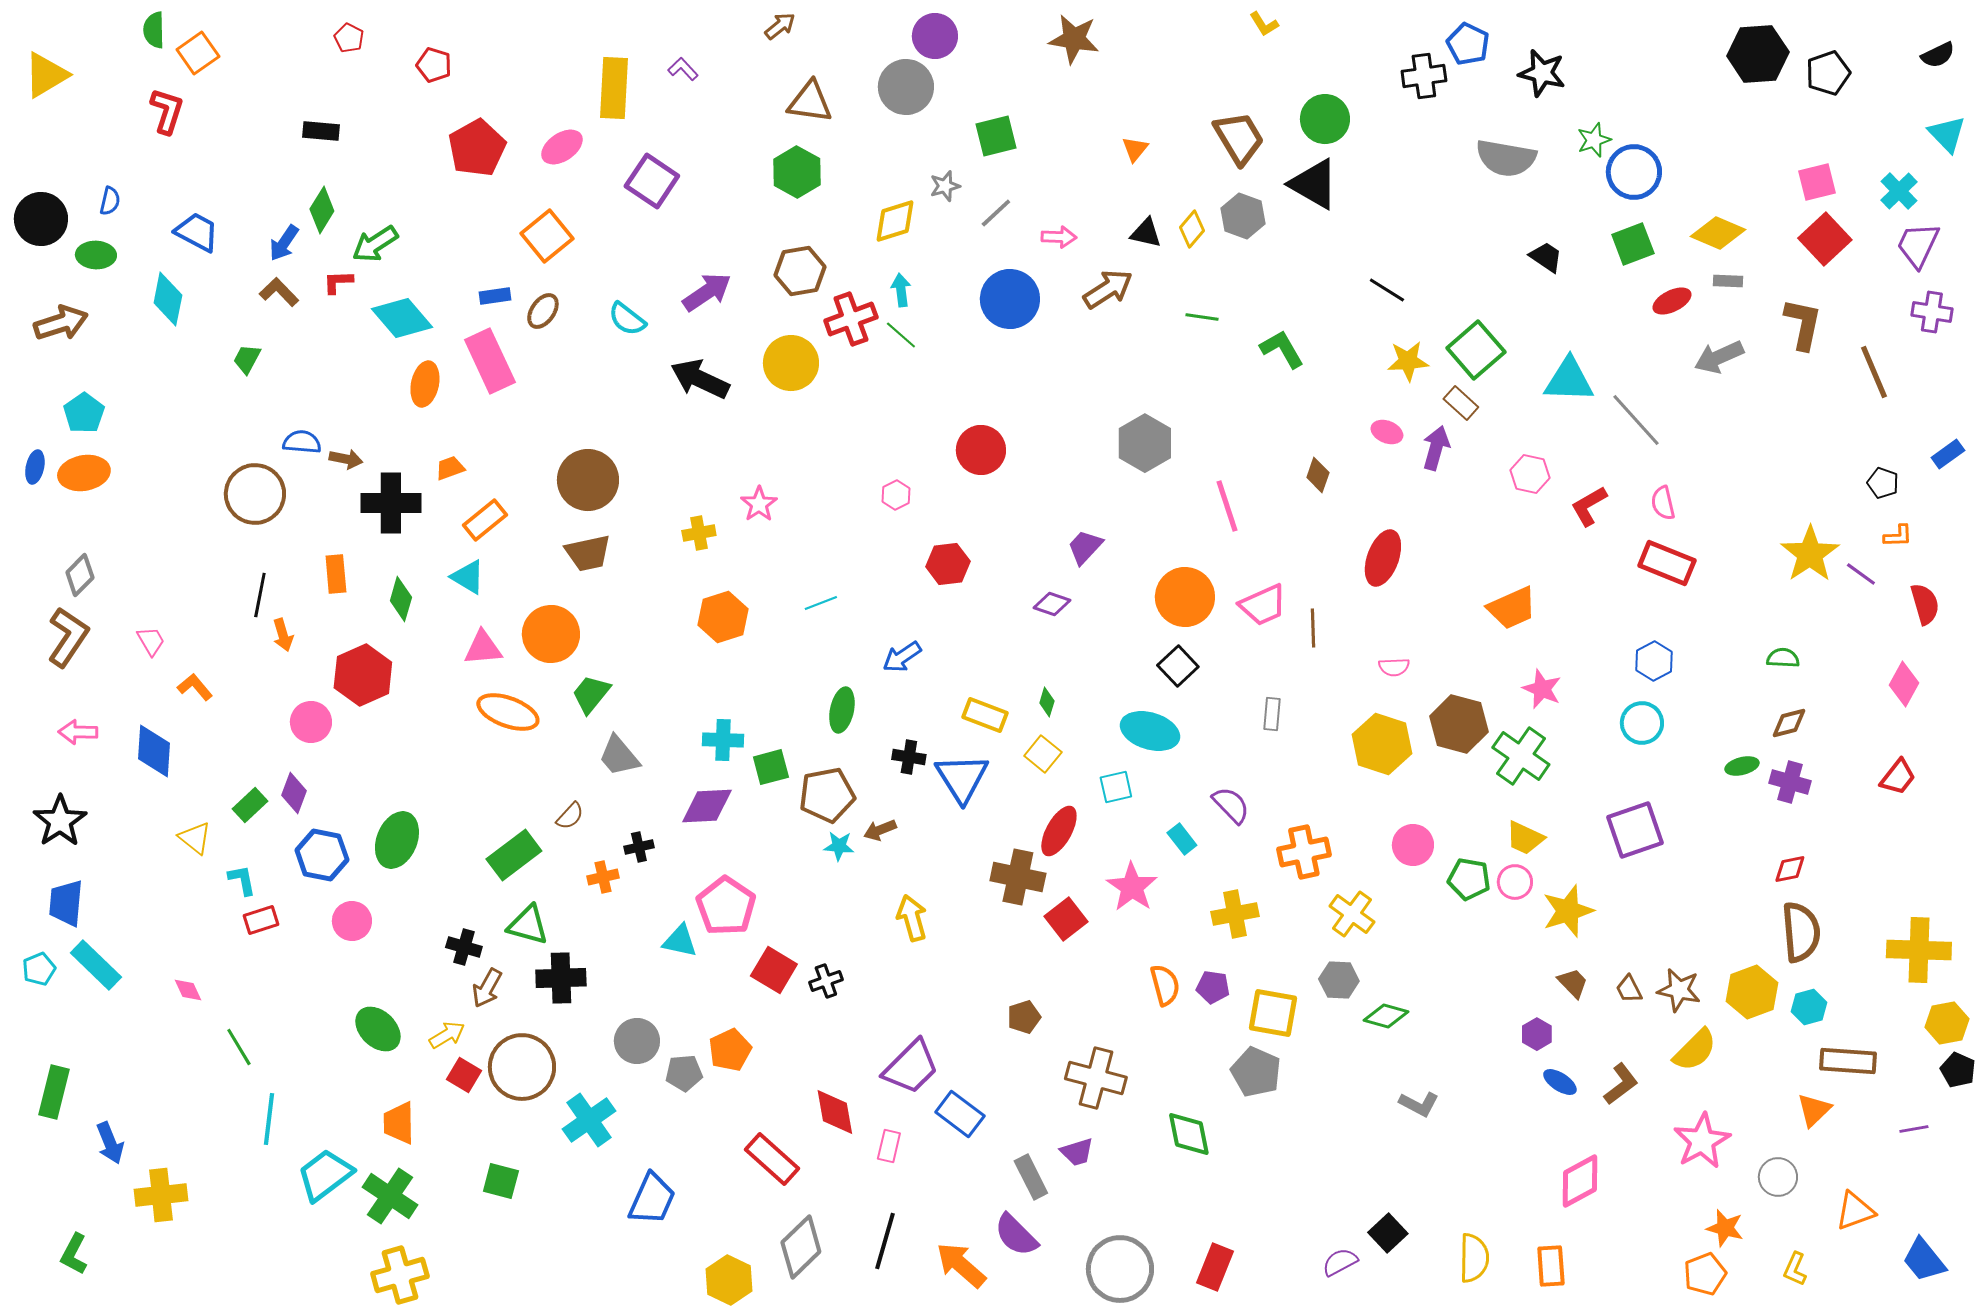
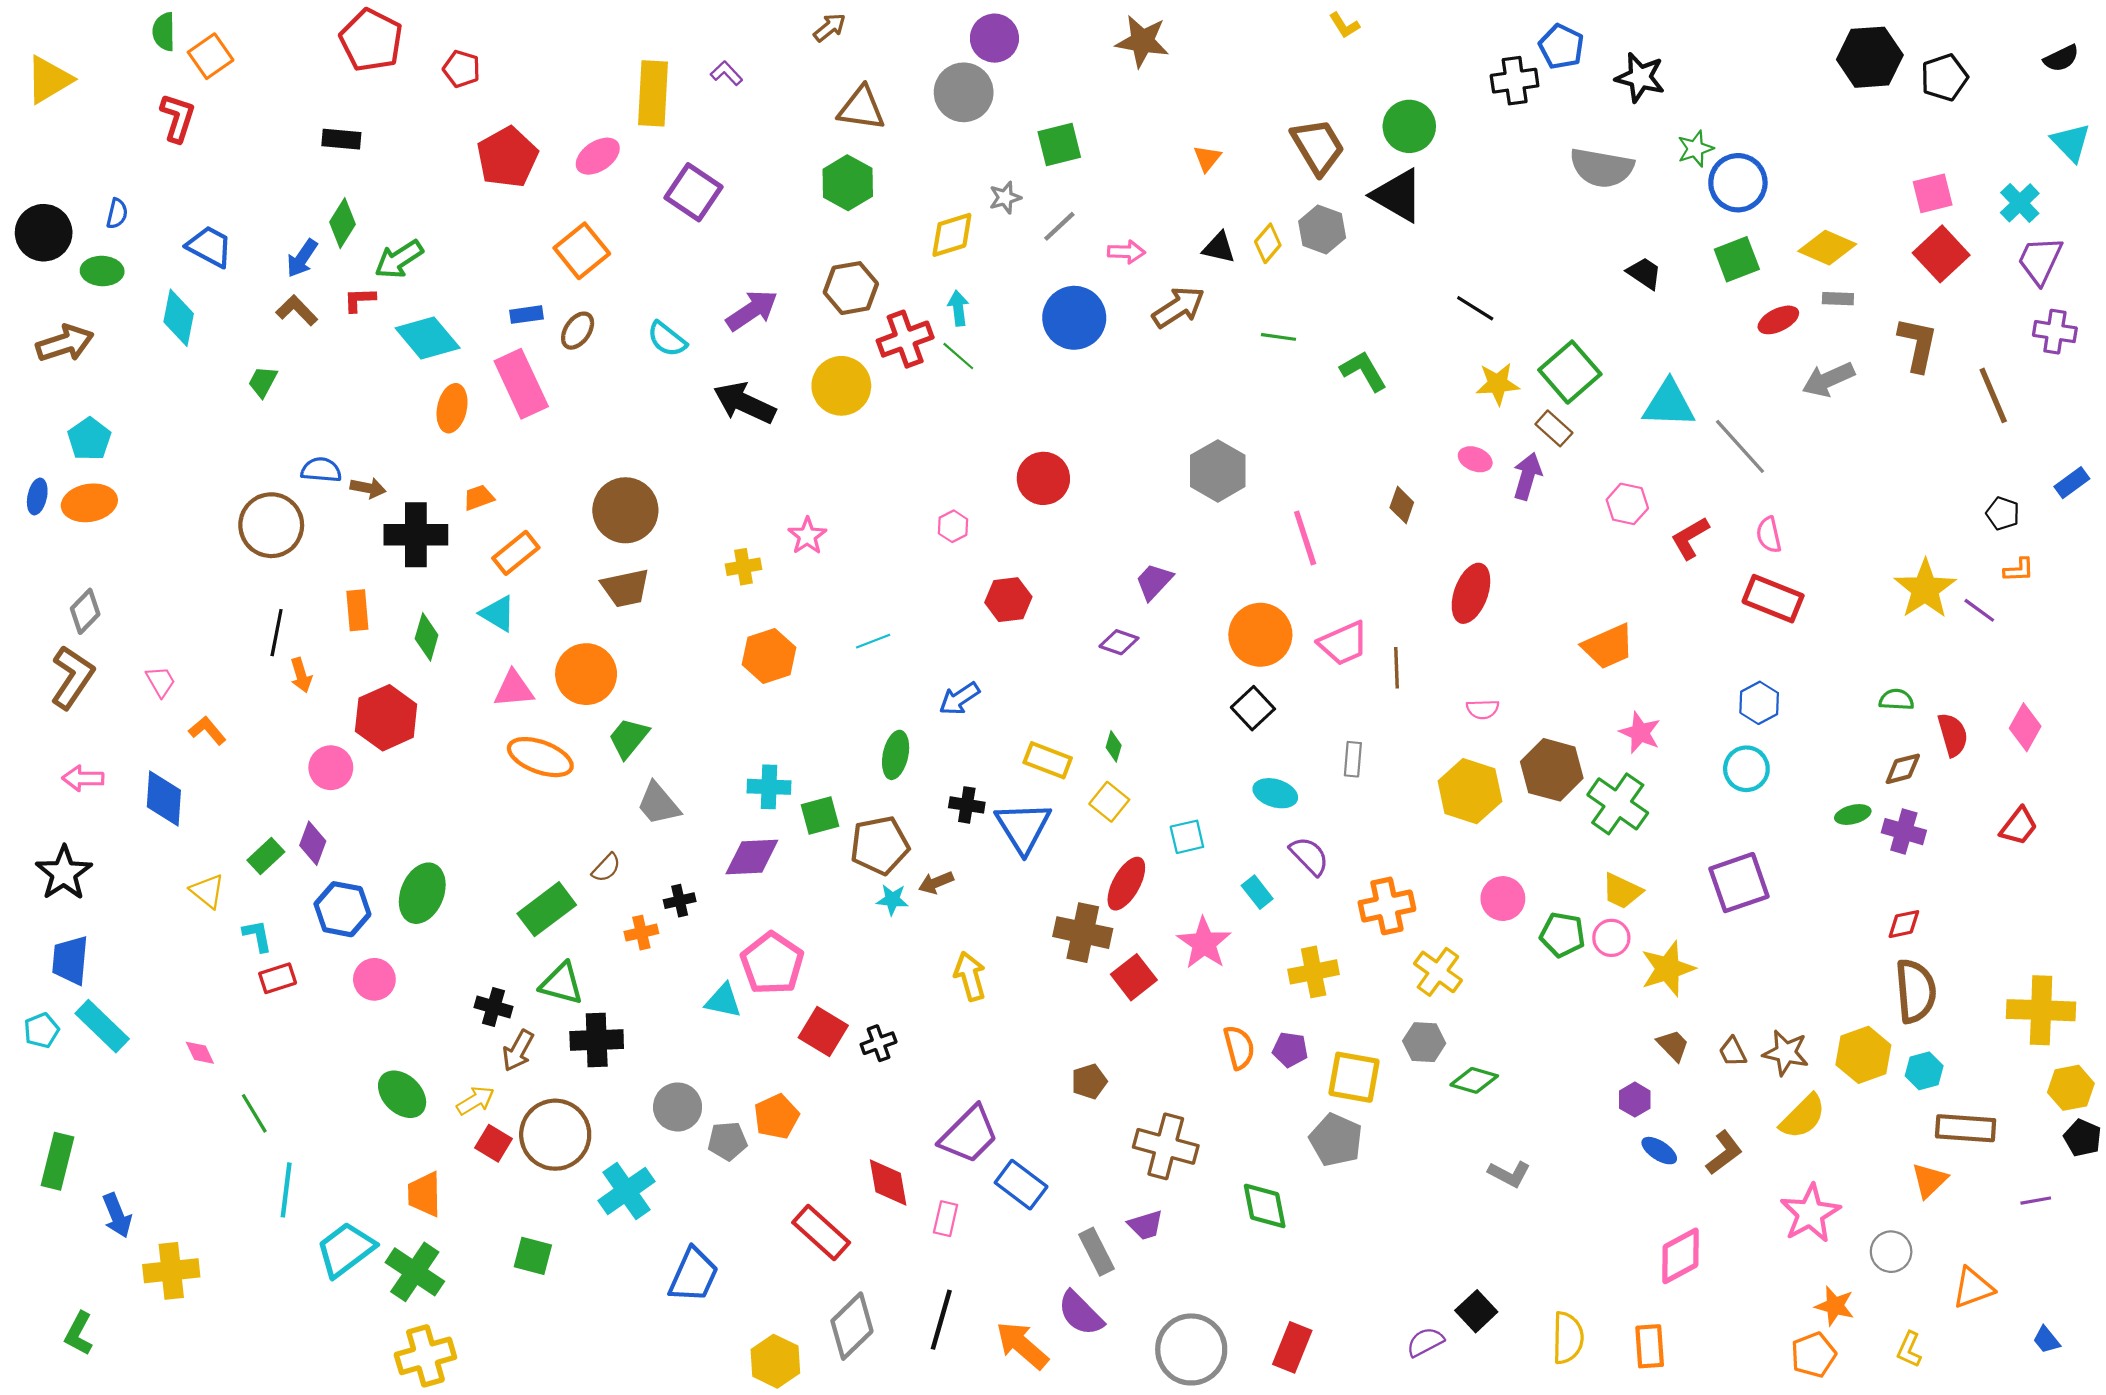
red pentagon: (349, 38) -> (371, 40), size x2.0
red semicircle: (1925, 604) -> (1953, 735), moved
cyan ellipse: (1150, 731) -> (1275, 793), moved, size x0.7
blue trapezoid: (1924, 1260) -> (2046, 1340), size x0.6

